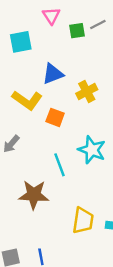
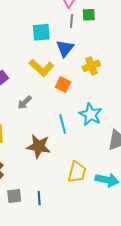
gray line: (98, 24) -> (72, 21), moved, turned -64
cyan square: (21, 42) -> (41, 32), moved
blue triangle: (53, 74) -> (65, 48), turned -36

